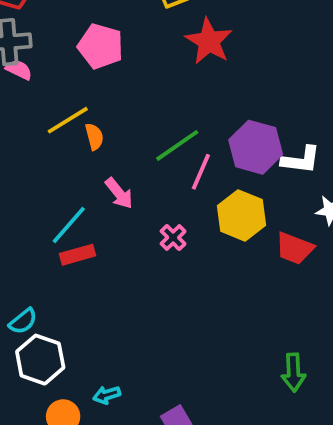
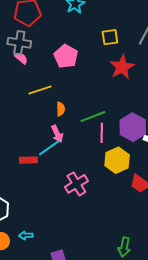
orange semicircle: (94, 137) -> (61, 109), moved
pink line: (201, 172) -> (102, 133), turned -36
cyan line: (69, 225) -> (49, 148), moved
pink cross: (173, 238) -> (76, 184), moved, size x1.6

